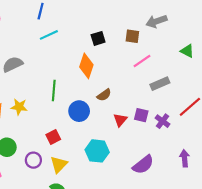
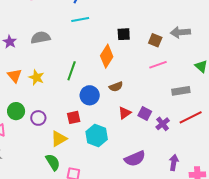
gray rectangle: (160, 84) -> (181, 91), moved
red square: (53, 137) -> (74, 117), moved
purple circle: (33, 160) -> (38, 118), moved

